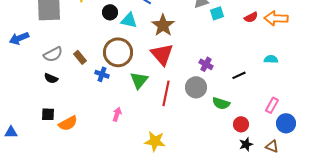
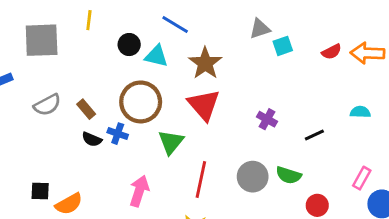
black semicircle: (51, 78) -> (92, 139), moved
gray circle: (196, 87) -> (253, 177), moved
red line: (166, 93) -> (201, 179), moved
pink arrow: (117, 114) -> (139, 191), size x1.5

